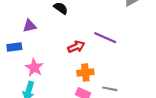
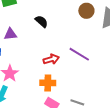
orange cross: (85, 72) -> (48, 83), moved

